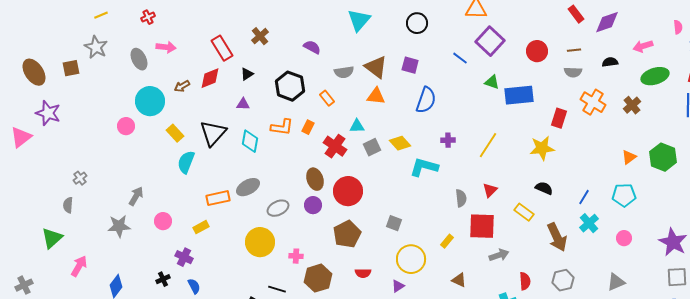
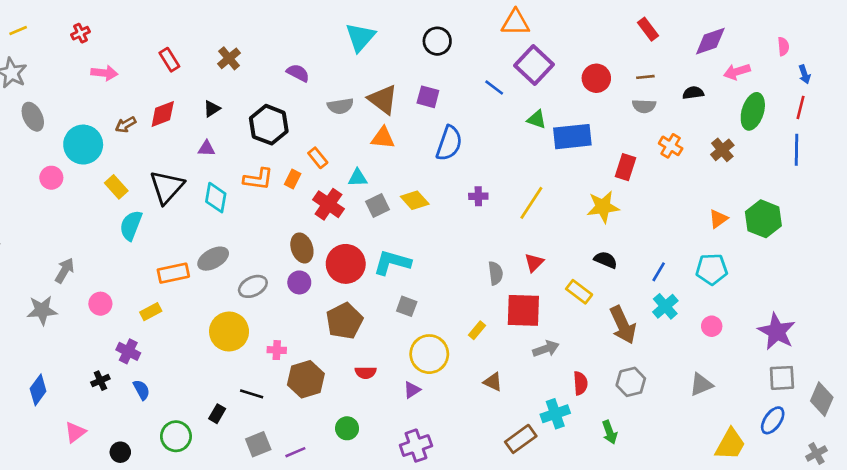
purple diamond: (607, 22) -> (710, 41), moved
red rectangle: (222, 48) -> (169, 60), moved, size x0.7
gray ellipse: (139, 59) -> (33, 117), moved
green ellipse: (655, 76) -> (753, 111), turned -56
orange rectangle: (327, 98) -> (318, 158), moved
orange cross: (593, 102) -> (671, 146), size x0.7
cyan L-shape: (424, 167) -> (392, 263), moved

